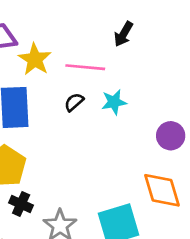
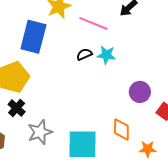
black semicircle: (74, 102) -> (84, 54), moved
orange diamond: (162, 190) -> (121, 129), size x0.7

